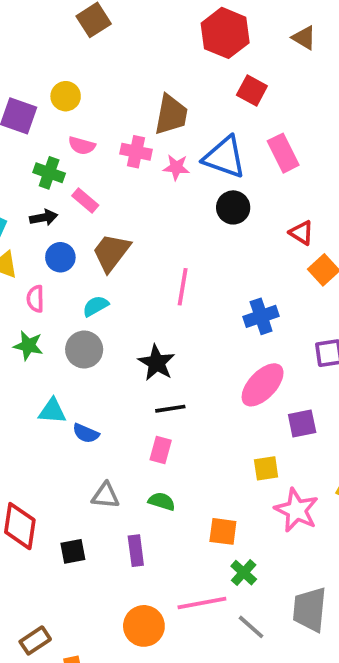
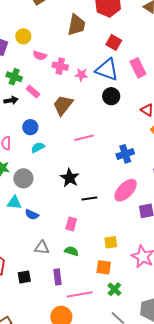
red square: (252, 90) -> (114, 43), moved
brown trapezoid: (171, 115) -> (76, 25), moved
pink semicircle: (82, 146) -> (40, 56), moved
brown trapezoid: (111, 252) -> (63, 105), moved
blue circle: (60, 257) -> (30, 127), moved
pink line: (183, 287) -> (84, 138), turned 66
gray circle: (84, 350) -> (23, 178), moved
black line: (170, 409) -> (89, 199), moved
yellow square: (266, 468) -> (111, 242), moved
pink line: (202, 603) -> (80, 294), moved

